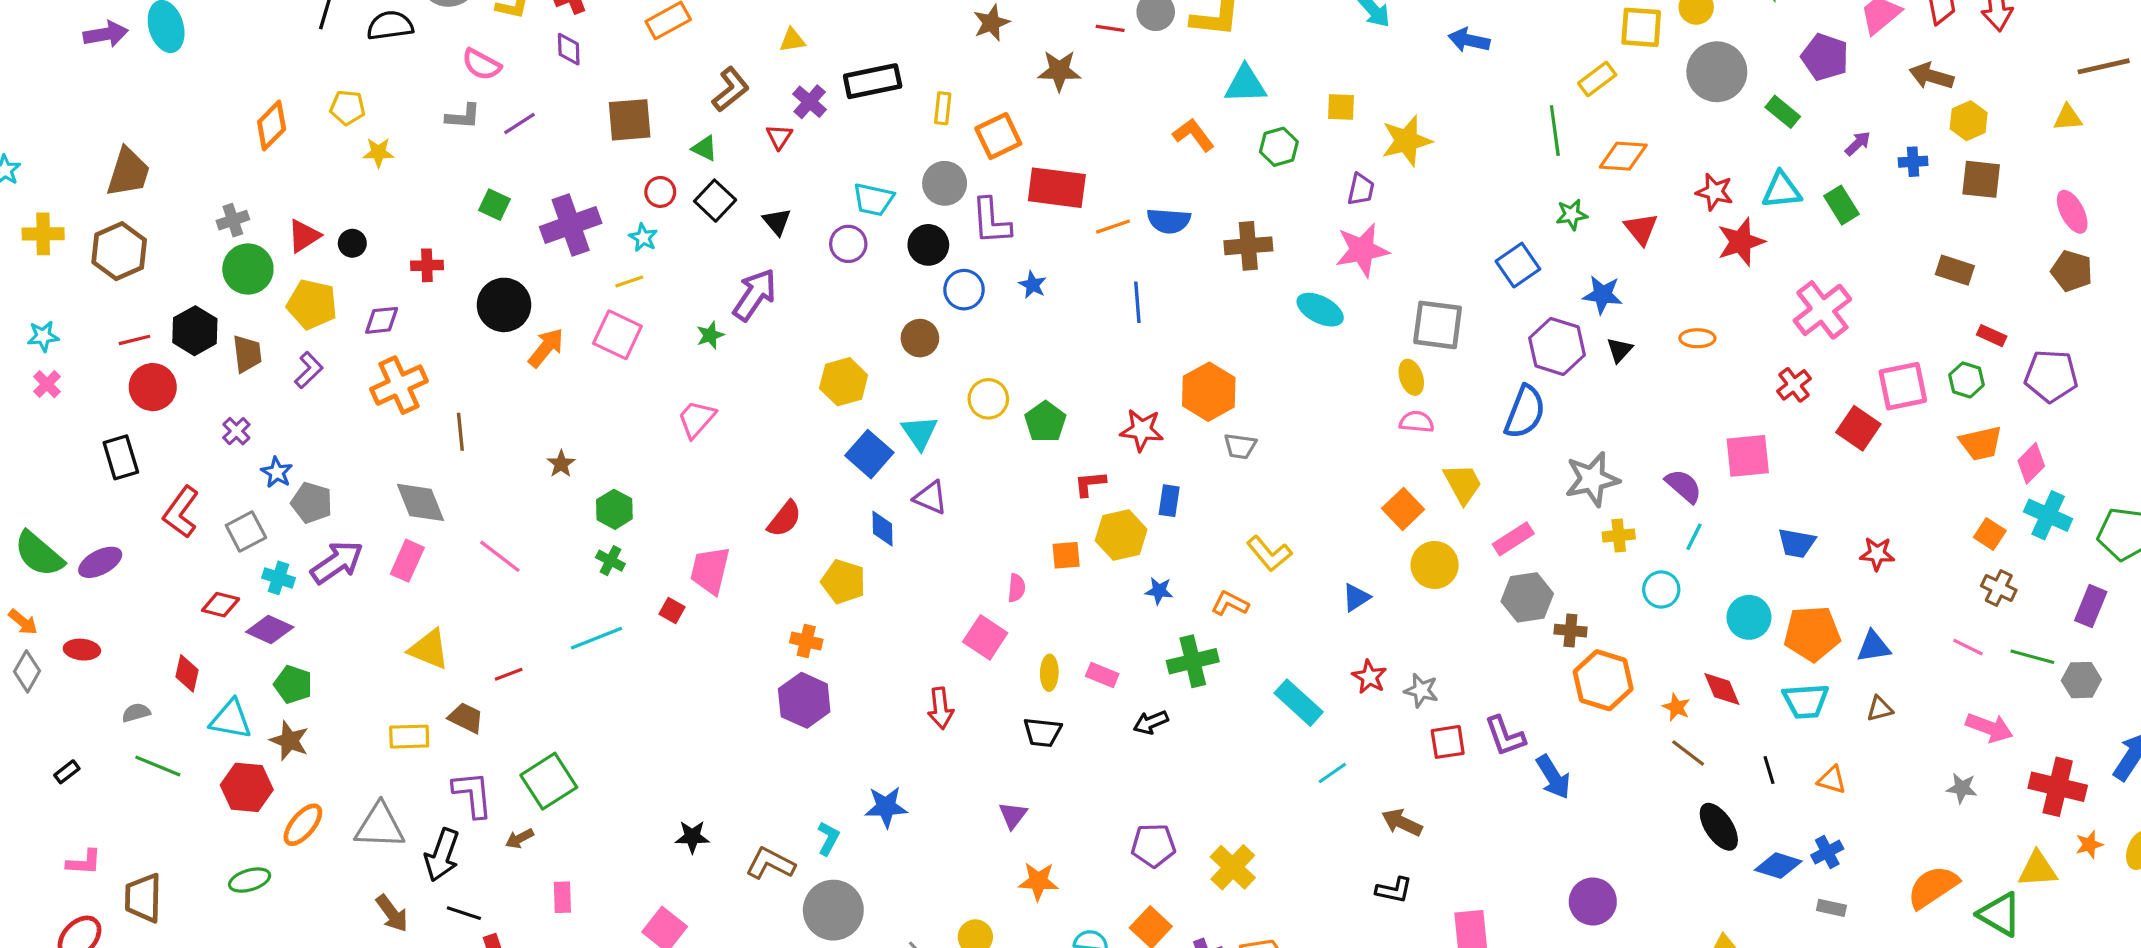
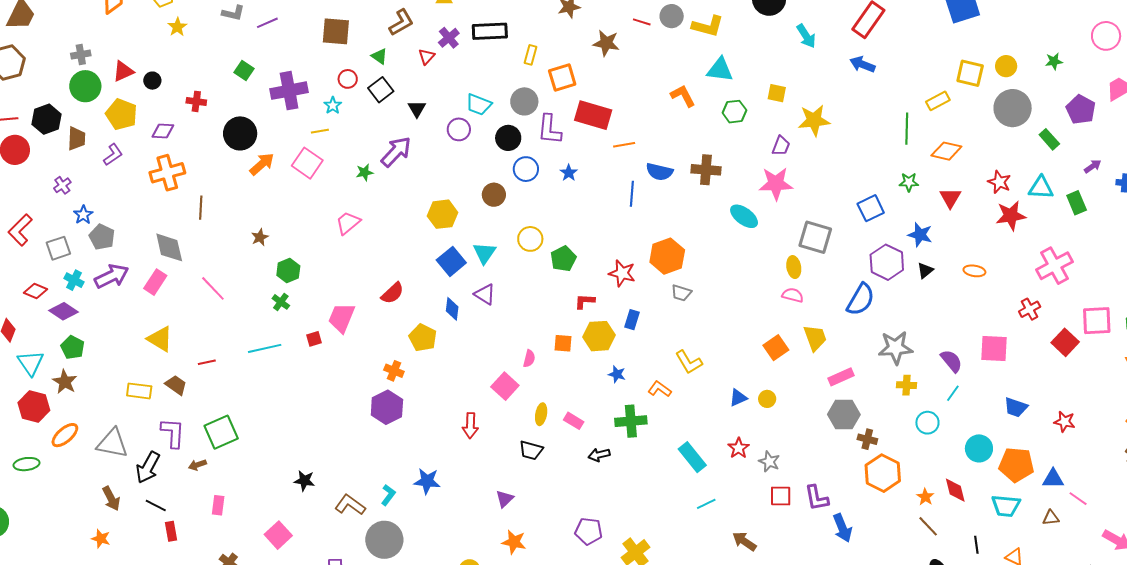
yellow star: (378, 152) -> (177, 27), turned 30
blue semicircle: (1169, 221) -> (659, 172), moved
yellow circle: (1435, 565) -> (767, 399), moved, size x0.6
red square: (672, 611) -> (314, 339), turned 35
pink line: (1968, 647) -> (1078, 499), moved
cyan triangle: (231, 719) -> (31, 363), turned 36

